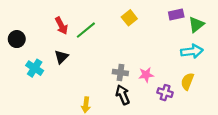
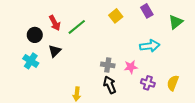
purple rectangle: (176, 14) -> (147, 11), moved, turned 72
black circle: (17, 39) -> (35, 35), moved
cyan arrow: (192, 51) -> (150, 46), moved
yellow semicircle: (187, 81) -> (173, 83), moved

